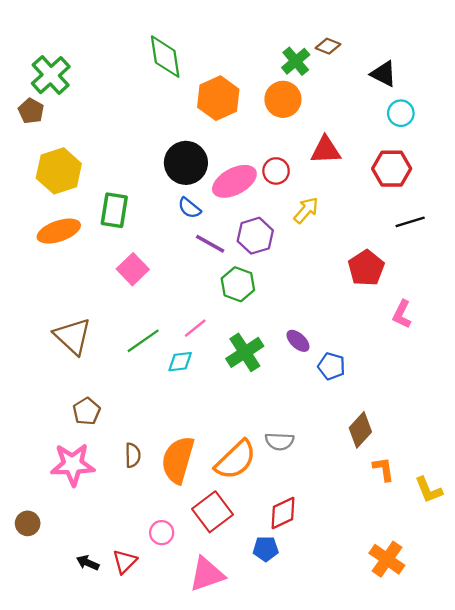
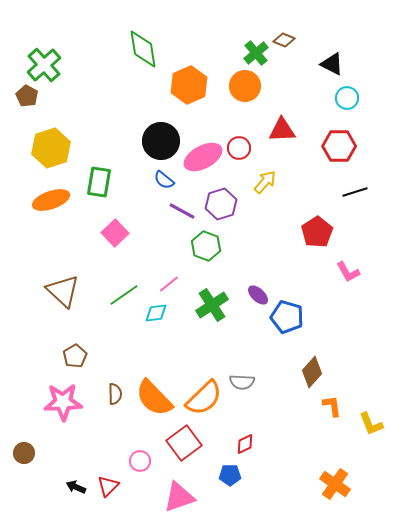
pink L-shape: (402, 314) -> (348, 272), turned -55
blue pentagon: (331, 366) -> (287, 317), size x1.4
orange semicircle: (178, 460) -> (154, 398), turned -60
red diamond: (283, 513) -> (245, 444), size x0.7

